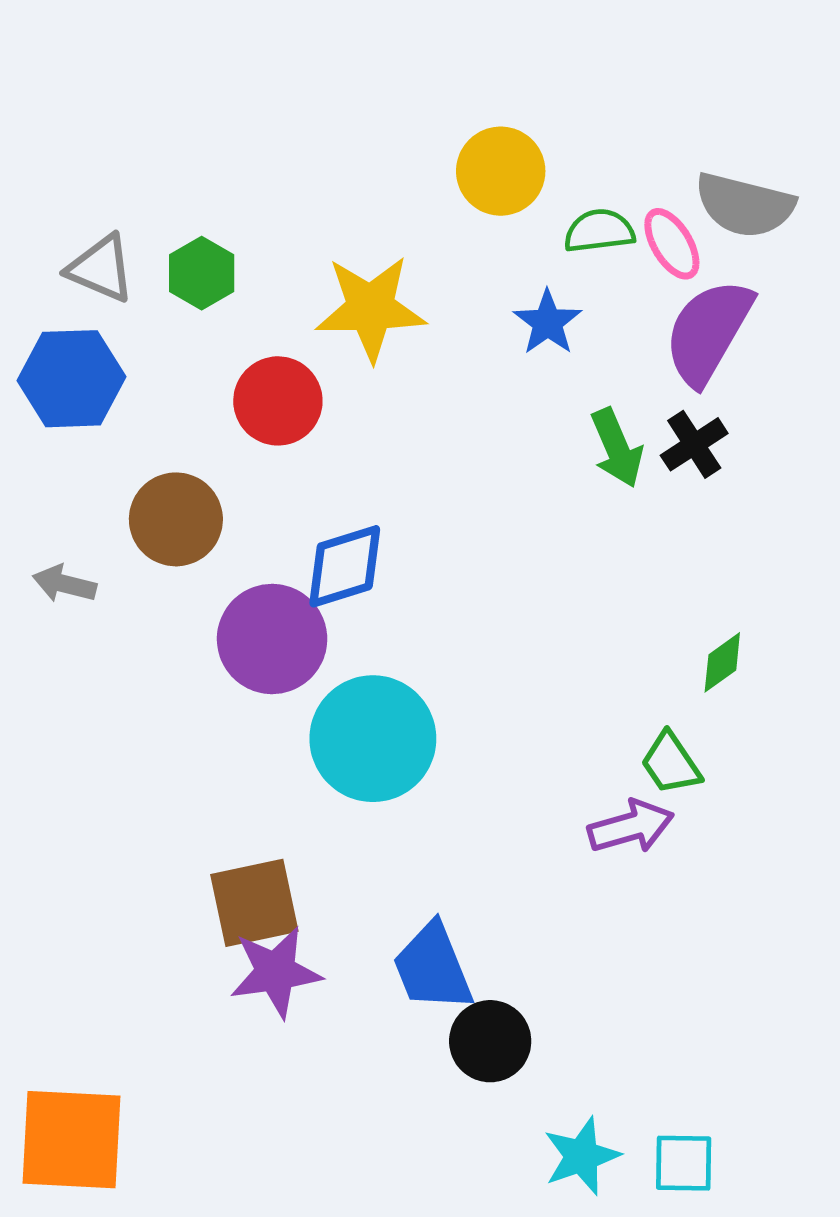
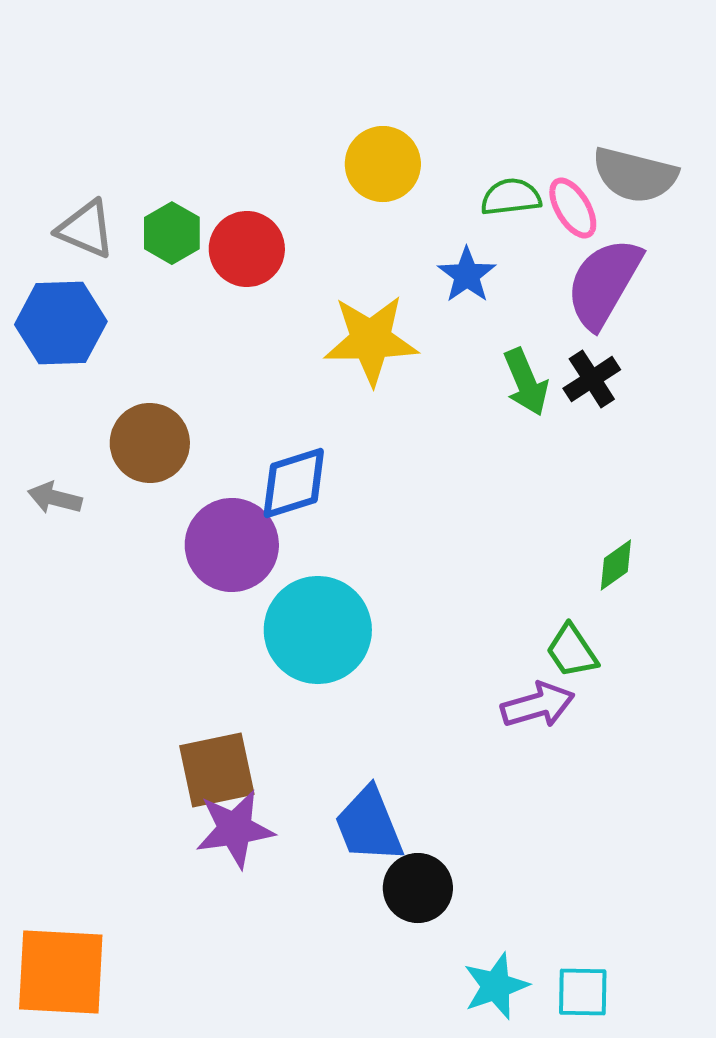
yellow circle: (501, 171) -> (383, 164), moved
yellow star: (371, 308) -> (371, 340), moved
red circle: (278, 401) -> (247, 249), moved

